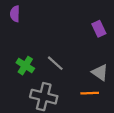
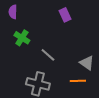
purple rectangle: (99, 29) -> (65, 15), moved
green cross: (25, 66) -> (22, 38), moved

